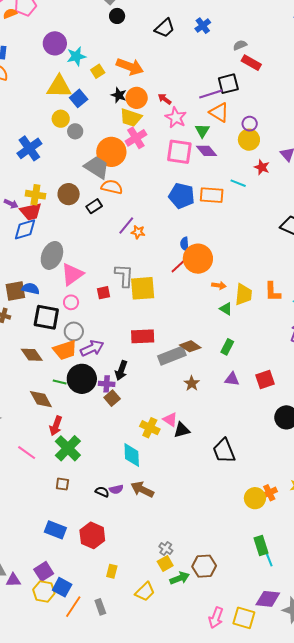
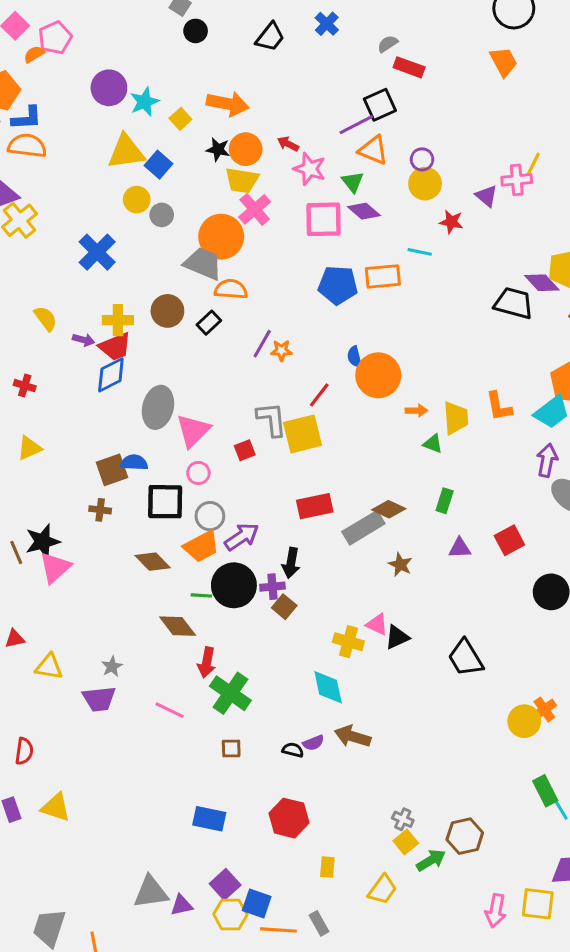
red line: (179, 266) -> (319, 395), moved
blue rectangle: (55, 530) -> (209, 819), moved
orange line: (73, 607) -> (278, 930), turned 70

